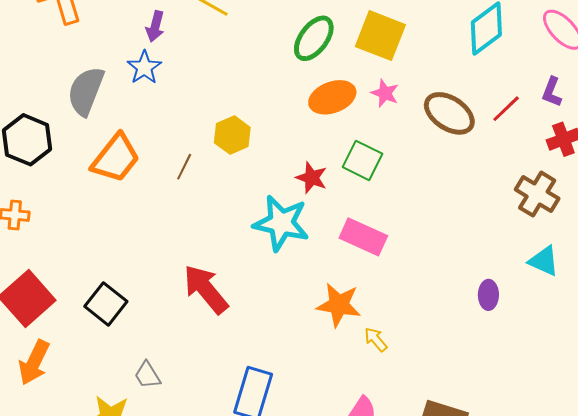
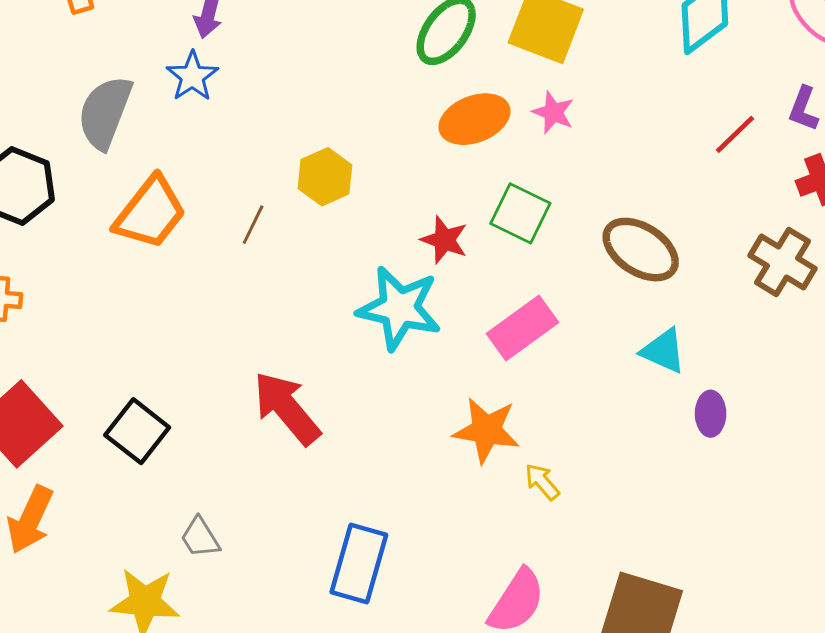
brown ellipse: (449, 113) -> (641, 250), moved
pink rectangle: (363, 237) -> (522, 328), turned -60
cyan triangle: (544, 261) -> (663, 351), moved

